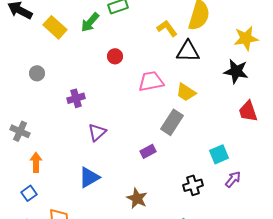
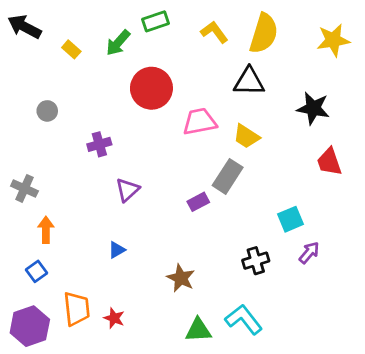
yellow rectangle: (55, 27) -> (71, 49), size x0.6
yellow L-shape: (167, 28) -> (214, 32), moved
yellow star: (246, 38) -> (333, 40), moved
red circle: (115, 56) -> (151, 88), size x2.0
purple rectangle: (148, 151) -> (198, 202), moved
blue triangle: (89, 177) -> (117, 250), size x0.6

